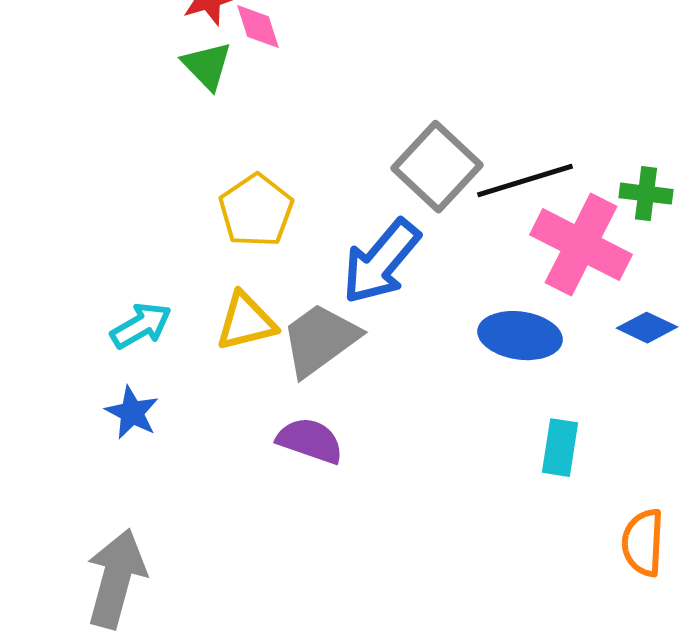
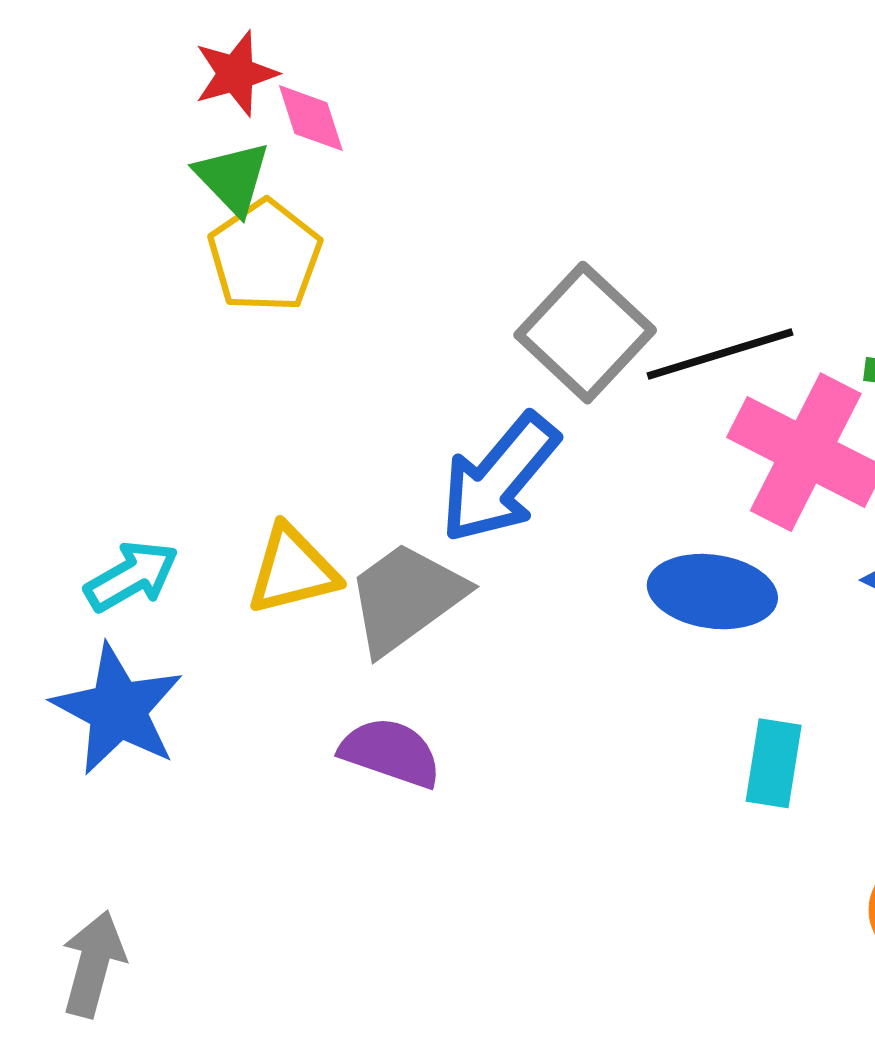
yellow pentagon: (256, 211) -> (265, 256), moved
blue star: (132, 413) -> (118, 710), size x1.6
gray arrow: (116, 579) -> (93, 964), size x0.7

